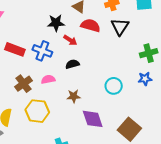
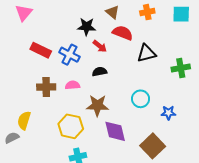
black triangle: (120, 27) -> (146, 53), moved, turned 36
blue star: (145, 79) -> (168, 113), moved
brown cross: (24, 84) -> (46, 87), turned 30
brown star: (74, 96) -> (97, 105), size x1.5
yellow hexagon: (37, 111) -> (71, 126), moved

